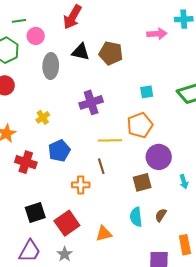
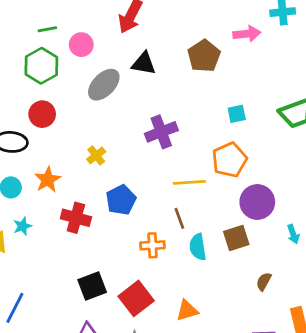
green line: (19, 21) -> (47, 29), moved
brown pentagon: (111, 53) -> (204, 56), moved, turned 30
gray ellipse: (51, 66) -> (104, 85), turned 45
cyan semicircle: (136, 217) -> (198, 247), moved

